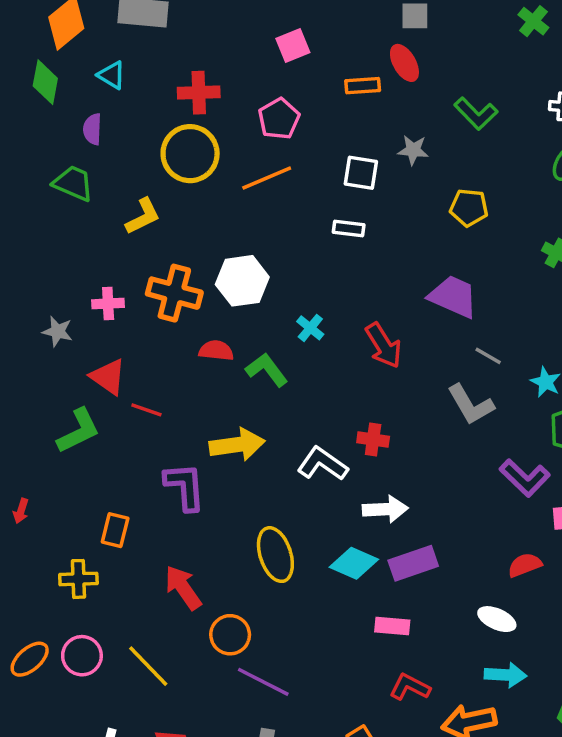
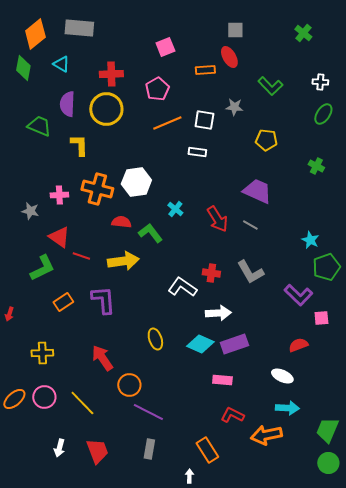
purple semicircle: (92, 129) -> (67, 104), moved, size x1.4
orange line: (267, 178) -> (167, 123), moved
yellow L-shape: (143, 216) -> (79, 145), turned -65
gray line: (488, 356) -> (250, 225), moved
gray L-shape: (471, 405) -> (250, 272), moved
yellow arrow: (237, 445) -> (123, 261), moved
orange rectangle: (115, 530) -> (63, 302), moved, turned 42
yellow ellipse: (275, 555) -> (155, 339), size x0.7

